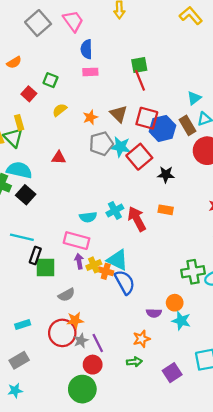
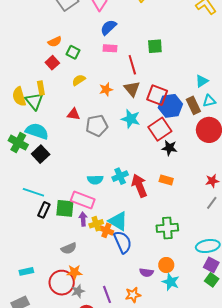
blue semicircle: (87, 49) -> (108, 27), turned 42
orange semicircle: (14, 62) -> (55, 42), moved
red line: (140, 80) -> (132, 65), moved
gray pentagon: (101, 144) -> (97, 126), moved
red square: (139, 157) -> (160, 129), moved
red triangle: (59, 158) -> (74, 114), moved
green square: (46, 268) -> (65, 208), moved
green cross: (193, 272) -> (167, 228), moved
purple line: (98, 343) -> (107, 294), moved

